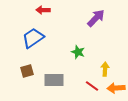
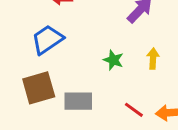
yellow arrow: (105, 69) -> (153, 59), moved
brown square: (27, 71) -> (39, 88), size x1.6

